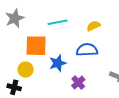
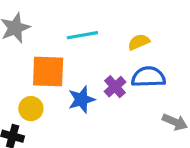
blue semicircle: (87, 50) -> (148, 77), moved
purple cross: (78, 83) -> (115, 87), moved

